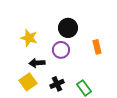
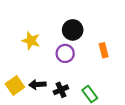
black arrow: (37, 63) -> (37, 84), moved
yellow square: (28, 82) -> (15, 86), moved

